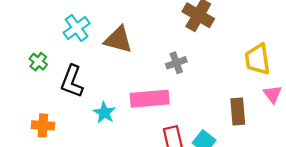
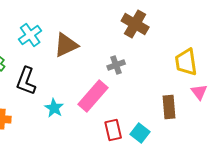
brown triangle: (118, 40) -> (66, 45), turned -40
pink rectangle: (150, 99) -> (93, 96), turned -44

